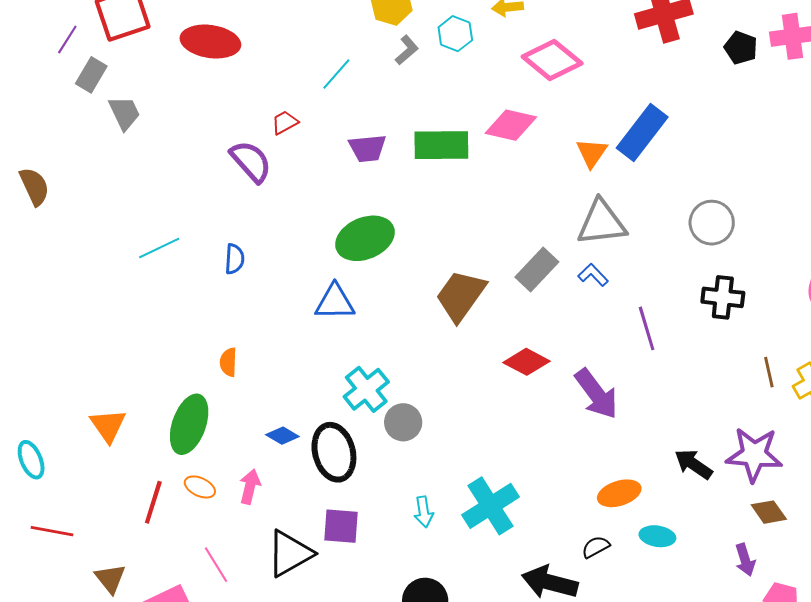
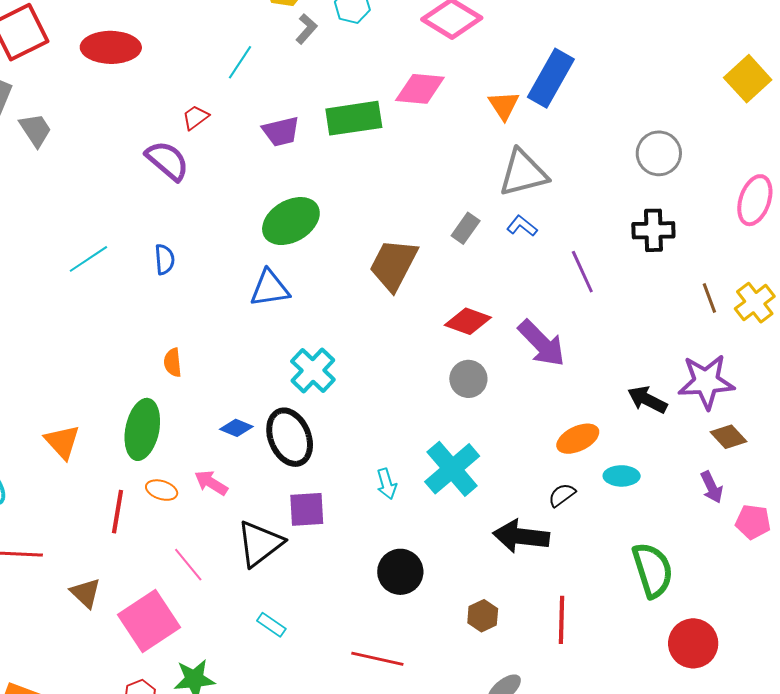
gray circle: (712, 223) -> (659, 153), moved
gray rectangle: (537, 269) -> (466, 228), size x0.7
gray circle: (403, 422) -> (468, 379), moved
pink arrow: (250, 487) -> (211, 483), turned -64

